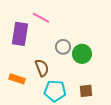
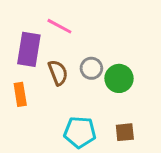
brown semicircle: (42, 68) -> (58, 73), moved
orange rectangle: (17, 79) -> (20, 94), moved, turned 63

